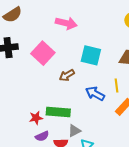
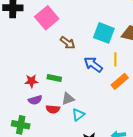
cyan square: (91, 55) -> (104, 33), moved
brown arrow: (67, 75) -> (68, 43), turned -119
green rectangle: (58, 112) -> (54, 78), size x0.6

